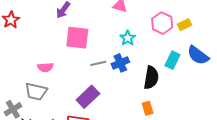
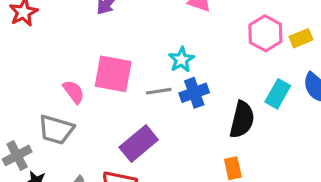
pink square: (77, 38) -> (113, 74), moved
cyan star: (128, 38) -> (181, 60), moved
pink semicircle: (45, 67) -> (74, 92), turned -126

